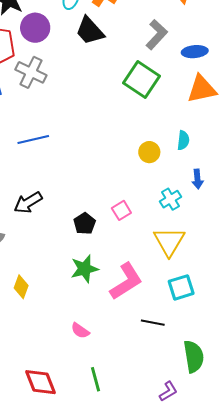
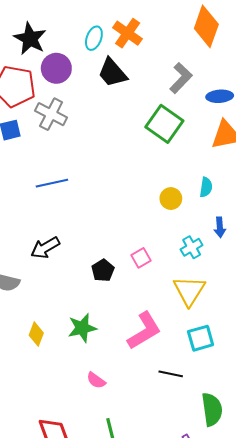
green star: (85, 269) -> (82, 328), moved

